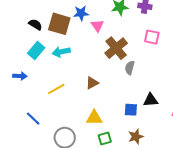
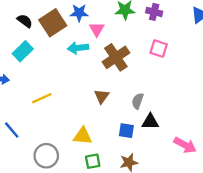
brown square: (59, 24) -> (53, 23), turned 35
cyan arrow: (61, 52) -> (78, 48), moved
gray semicircle: (130, 68) -> (138, 101), moved
brown triangle: (92, 83) -> (102, 96), moved, turned -32

